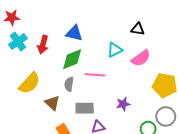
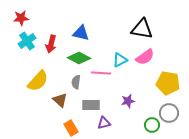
black triangle: (138, 29) -> (142, 29), size x1.6
cyan triangle: (115, 50) -> (120, 60), moved
green diamond: (72, 59) -> (79, 58), turned 50

